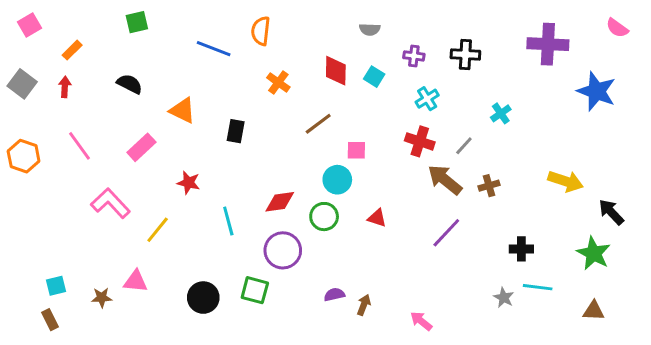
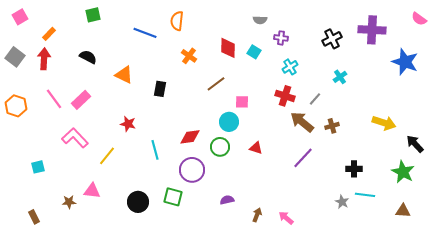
gray semicircle: (370, 29) -> (260, 20), moved
black cross: (465, 54) -> (332, 39), moved, turned -30
red arrow: (65, 87) -> (44, 59), size x1.5
pink rectangle: (141, 147) -> (81, 100), moved
cyan square: (56, 286) -> (38, 167), moved
brown arrow: (364, 305) -> (257, 215), moved

